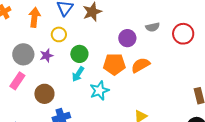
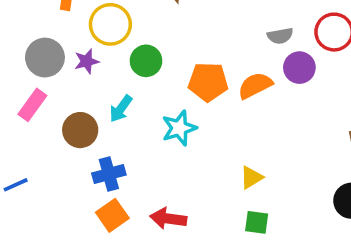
gray semicircle: (153, 27) -> (280, 36), moved
yellow circle: (59, 34) -> (110, 24), size x1.5
purple circle: (127, 38) -> (299, 68), moved
cyan arrow: (78, 74) -> (121, 109), moved

